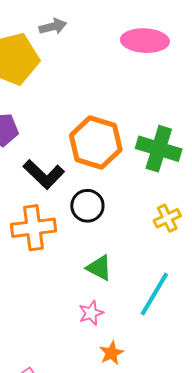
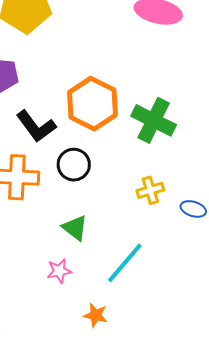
orange star: (111, 353) -> (96, 315), moved, turned 30

